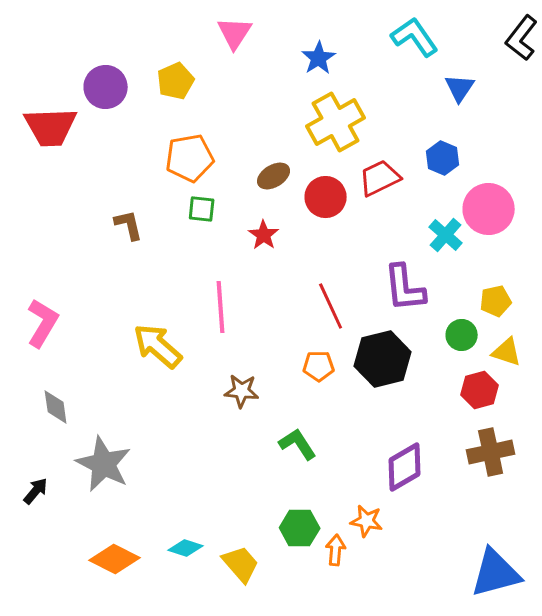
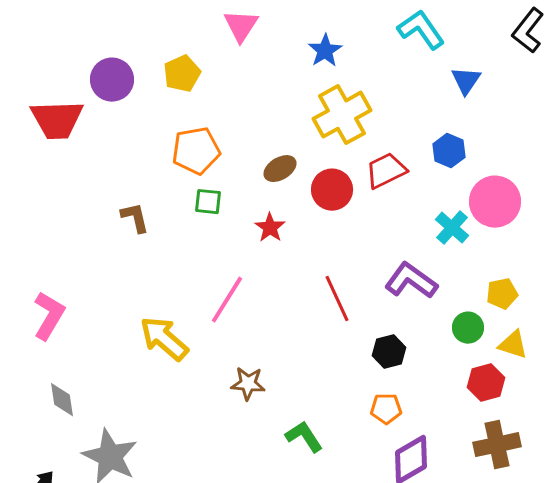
purple L-shape: (405, 288) -> (411, 281), turned 132
pink line: (221, 307) -> (227, 300), turned 36
black hexagon: (383, 359) -> (389, 352), size x0.6
orange pentagon: (319, 366) -> (386, 409), moved

